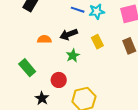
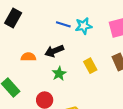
yellow rectangle: (97, 42) -> (90, 66), moved

